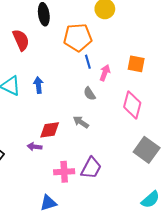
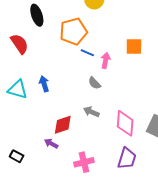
blue line: (88, 62) -> (87, 53), turned -40
pink diamond: (132, 105) -> (125, 123), moved
purple arrow: (34, 147) -> (51, 143), turned 32
purple trapezoid: (91, 168) -> (127, 158), moved

